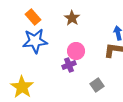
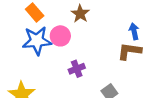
pink circle: (76, 51) -> (60, 36), moved

